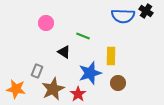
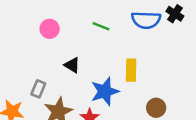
green line: (83, 36) -> (101, 26), moved
brown circle: (118, 83) -> (156, 108), moved

